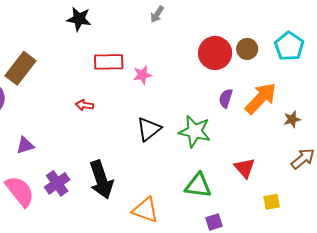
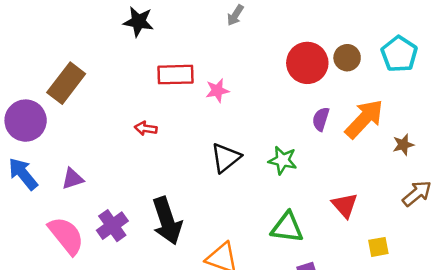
green star: (195, 131) -> (283, 160), size x0.7

